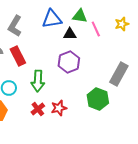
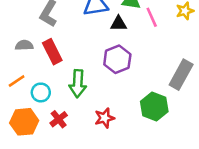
red cross: (38, 109) -> (59, 119), moved

